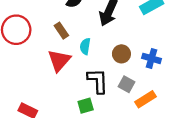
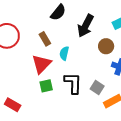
brown circle: (121, 54) -> (106, 46), moved
green square: (86, 106) -> (46, 86), moved

